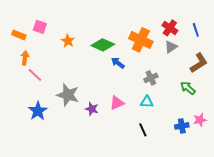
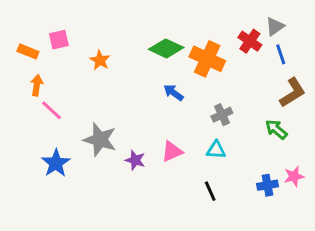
pink square: (40, 27) -> (59, 40), turned -32
blue line: (196, 30) -> (281, 54), moved
green diamond: (103, 45) -> (166, 48), moved
gray triangle: (171, 47) -> (275, 26), moved

